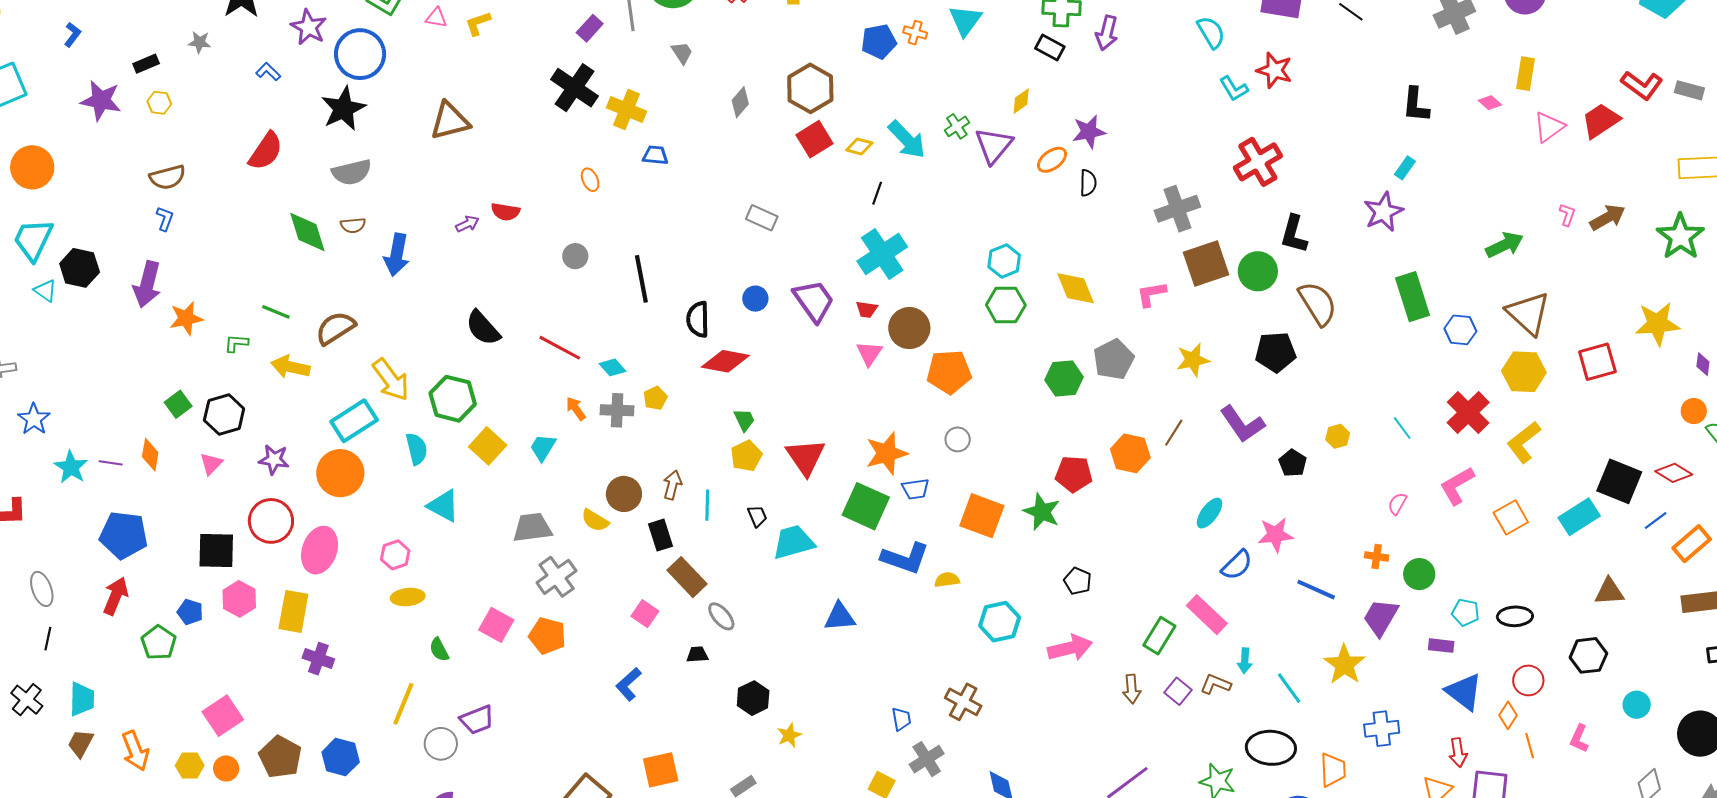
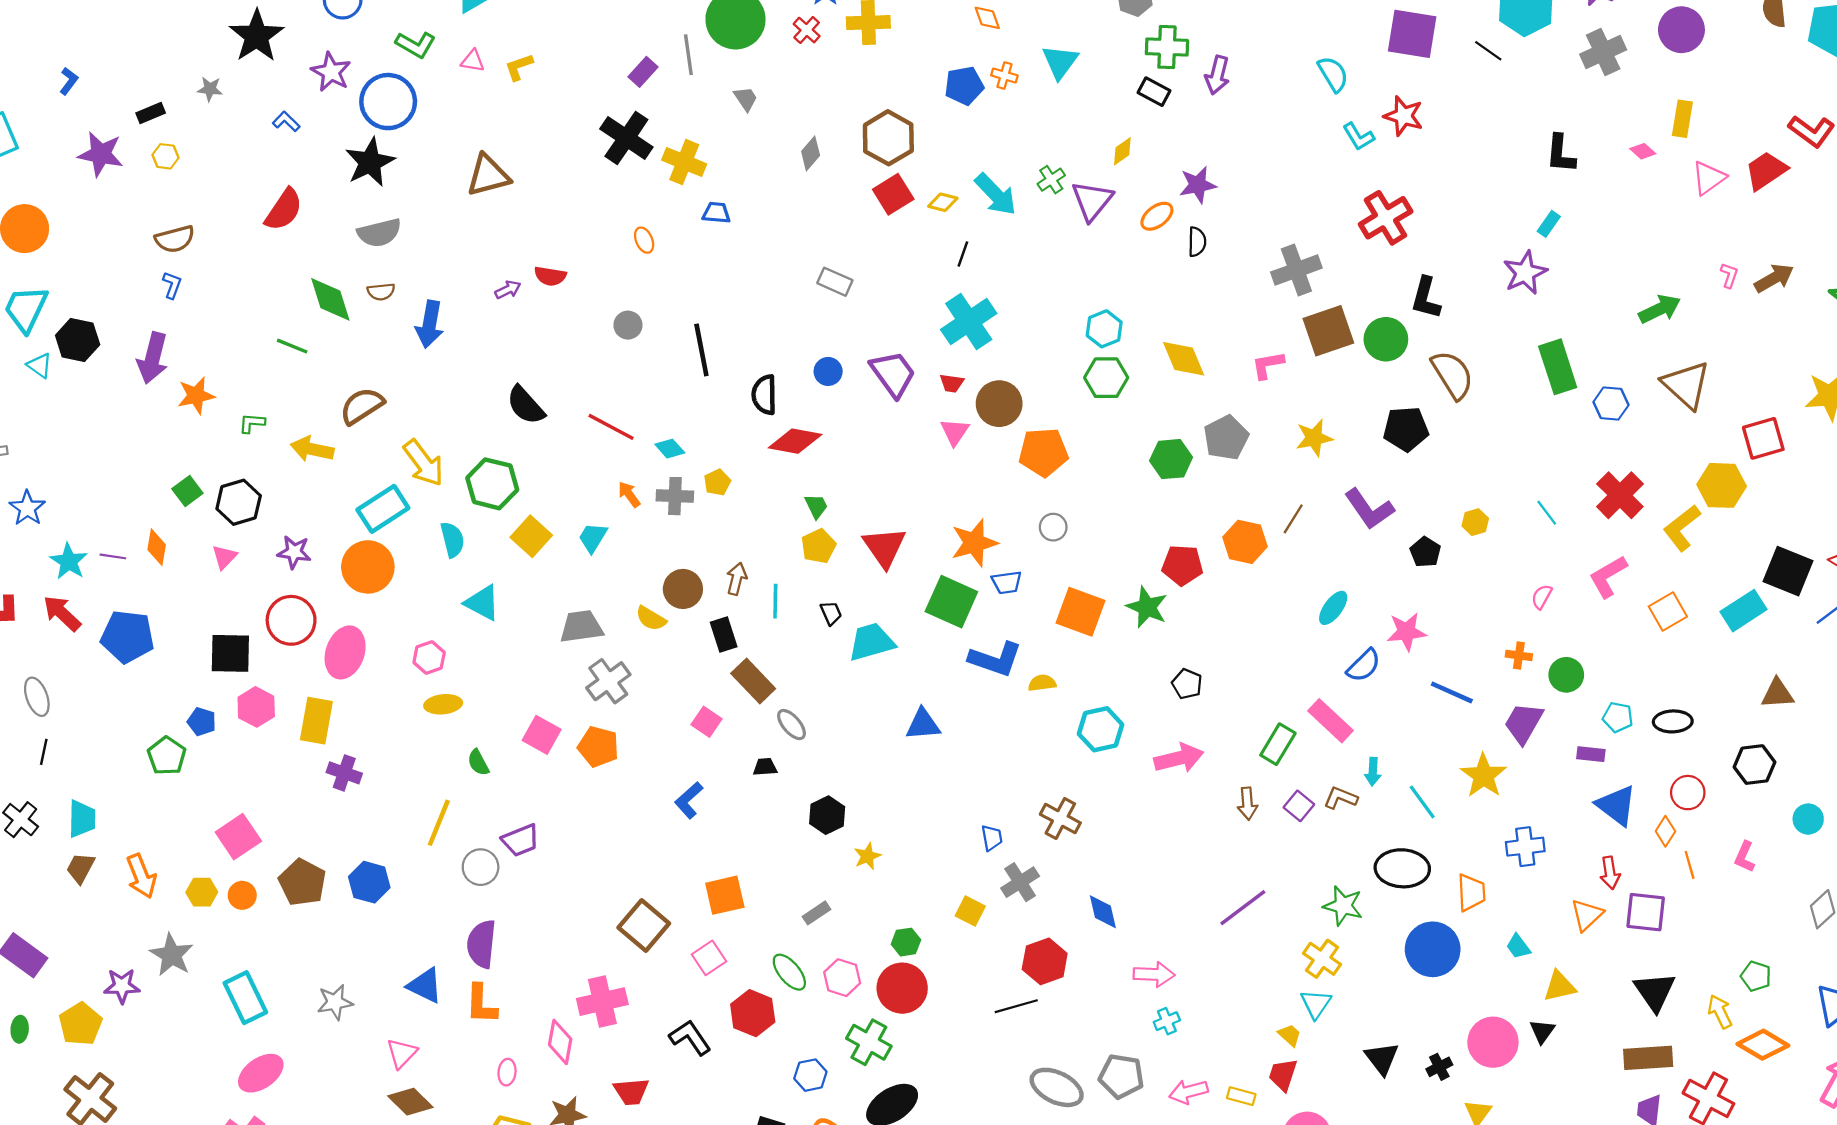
green line: (276, 312) -> (292, 346), moved
yellow hexagon: (1524, 372) -> (1722, 485), moved
red arrow: (116, 596) -> (62, 613), moved, turned -69

